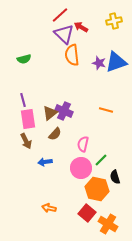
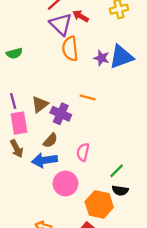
orange line: (106, 110) -> (88, 97), moved
brown triangle: (50, 113) -> (40, 104), moved
green line: (101, 160) -> (117, 171), moved
blue arrow: (45, 162) -> (45, 160), moved, size x1.5
pink circle: (81, 168) -> (65, 184), moved
black semicircle: (115, 177) -> (120, 190), turned -64

